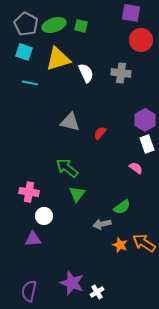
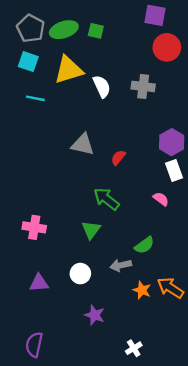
green arrow: (67, 168) -> (106, 199), moved
white circle: (44, 216) -> (80, 274), moved
purple star: (72, 283) -> (95, 315), moved, size x0.7
white cross: (97, 292) -> (134, 348), moved

